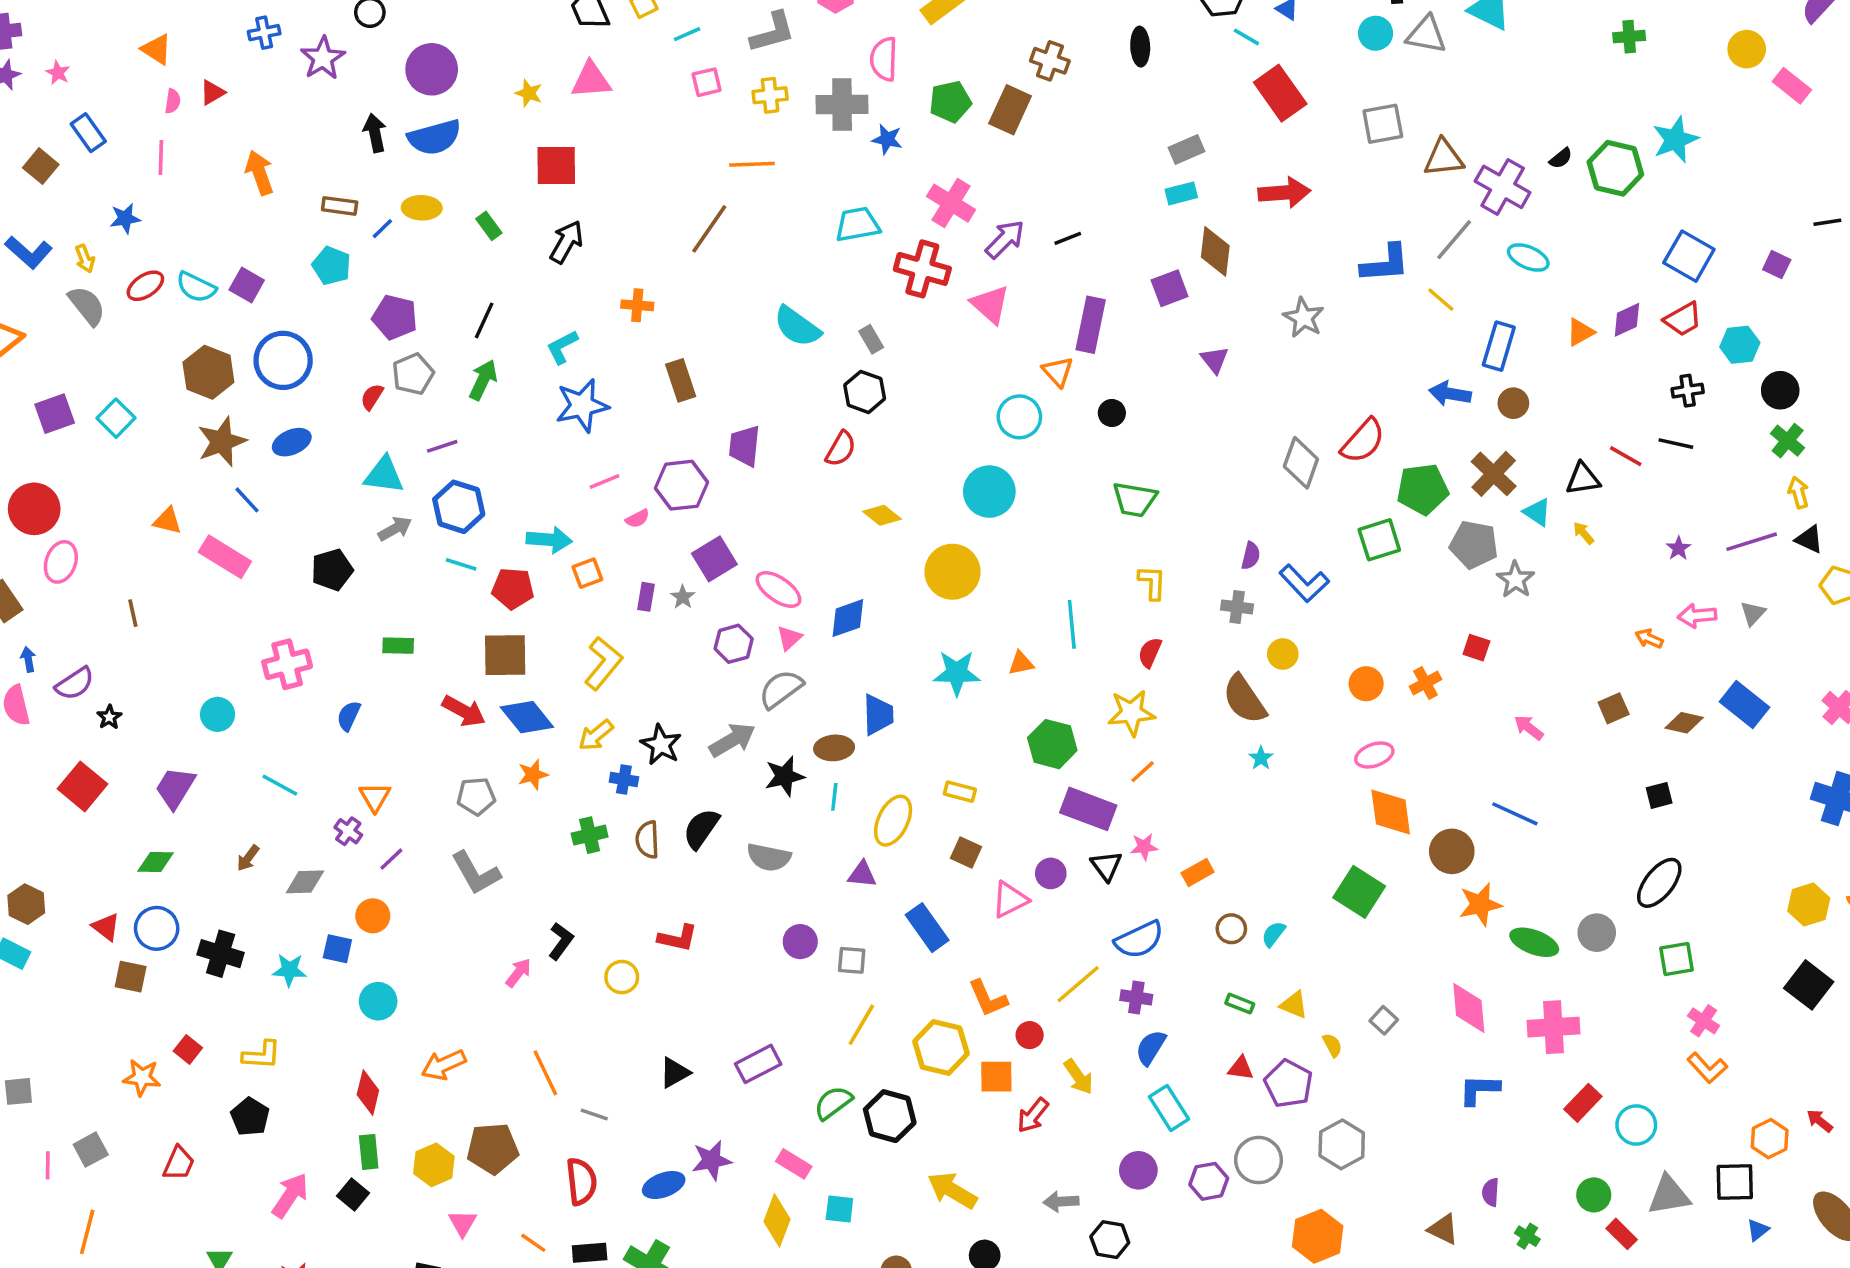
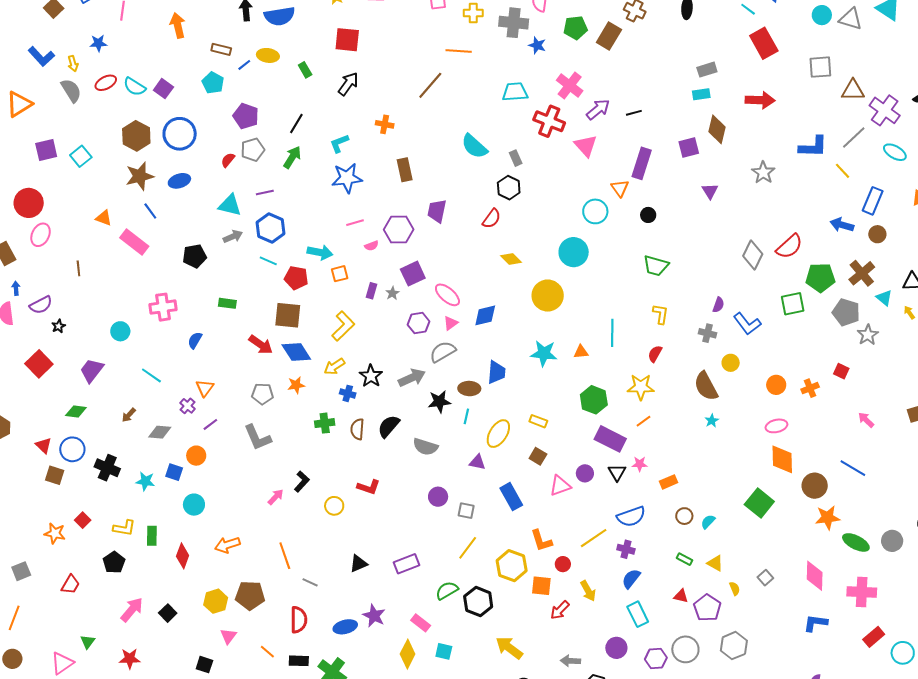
green rectangle: (369, 1152) -> (152, 536), moved
purple star: (712, 1160) -> (374, 616), turned 30

